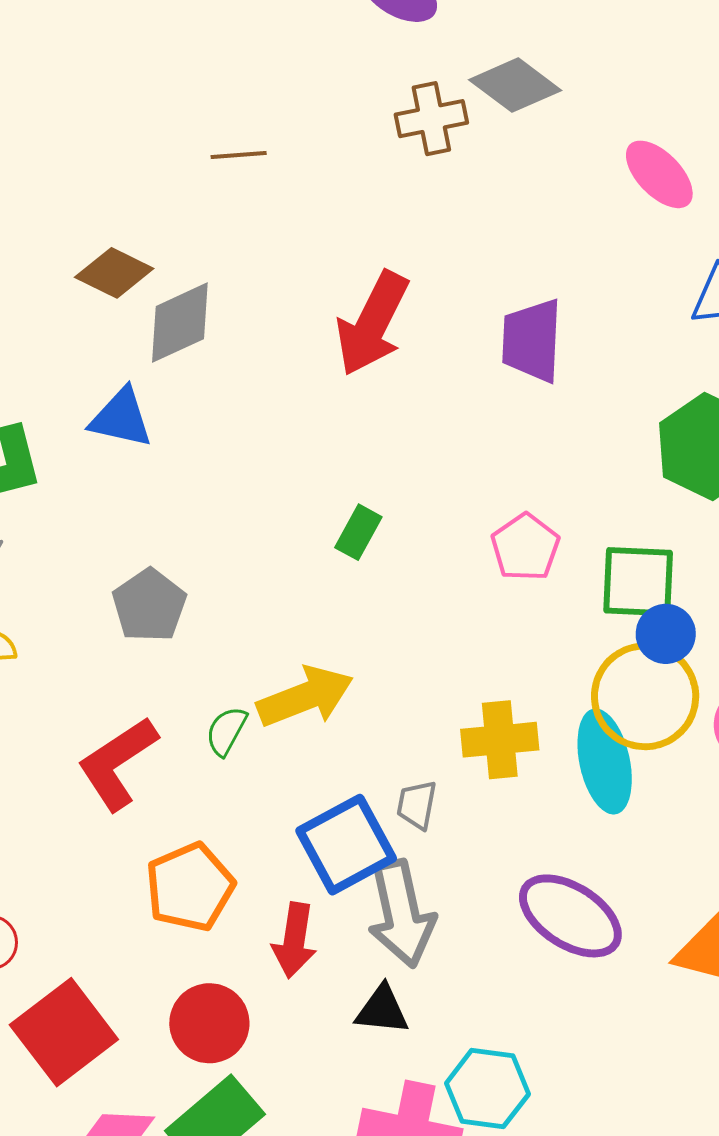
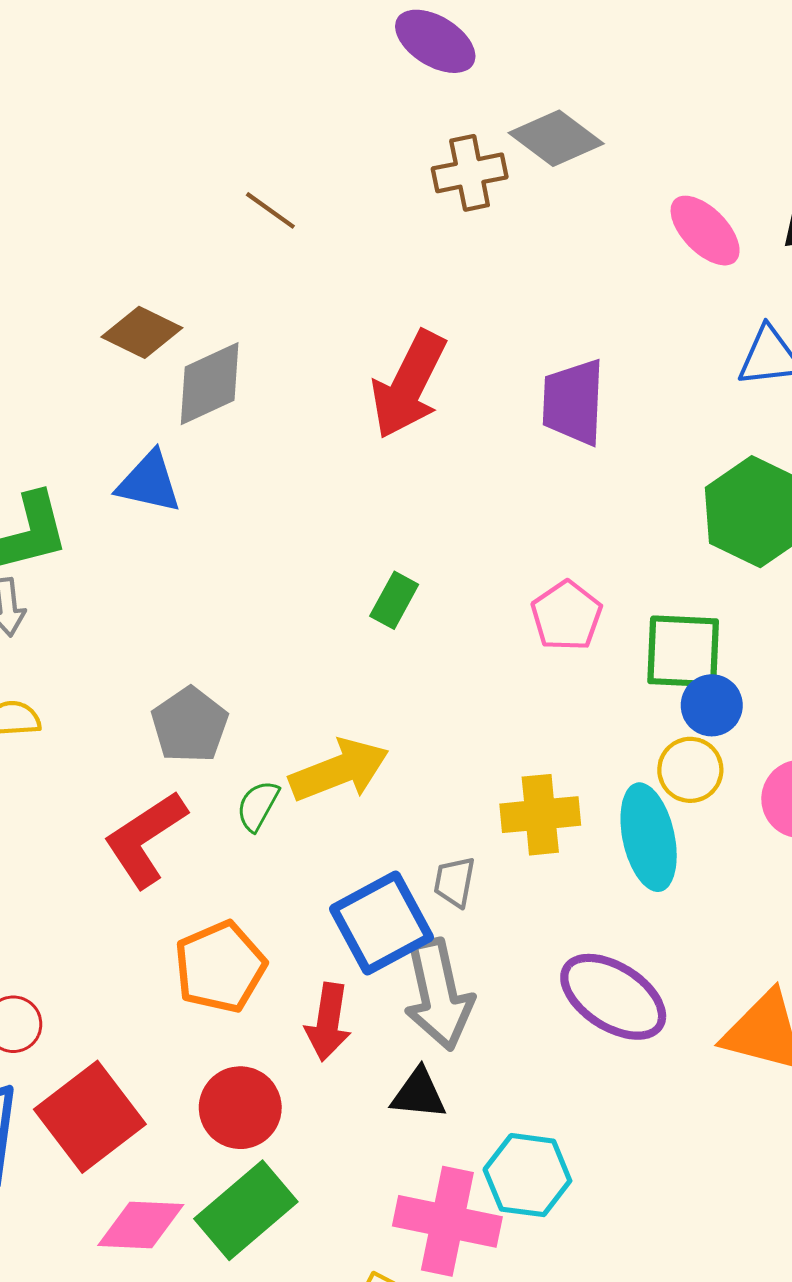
brown line: (239, 155) -> (270, 210), turned 40
gray pentagon: (149, 605) -> (190, 725), moved
yellow circle: (645, 696) -> (690, 770), size x0.6

